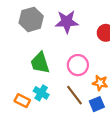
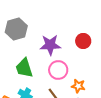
purple star: (67, 22) -> (50, 45), moved

